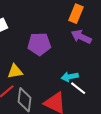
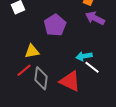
purple pentagon: (39, 44) -> (55, 25), turned -30

